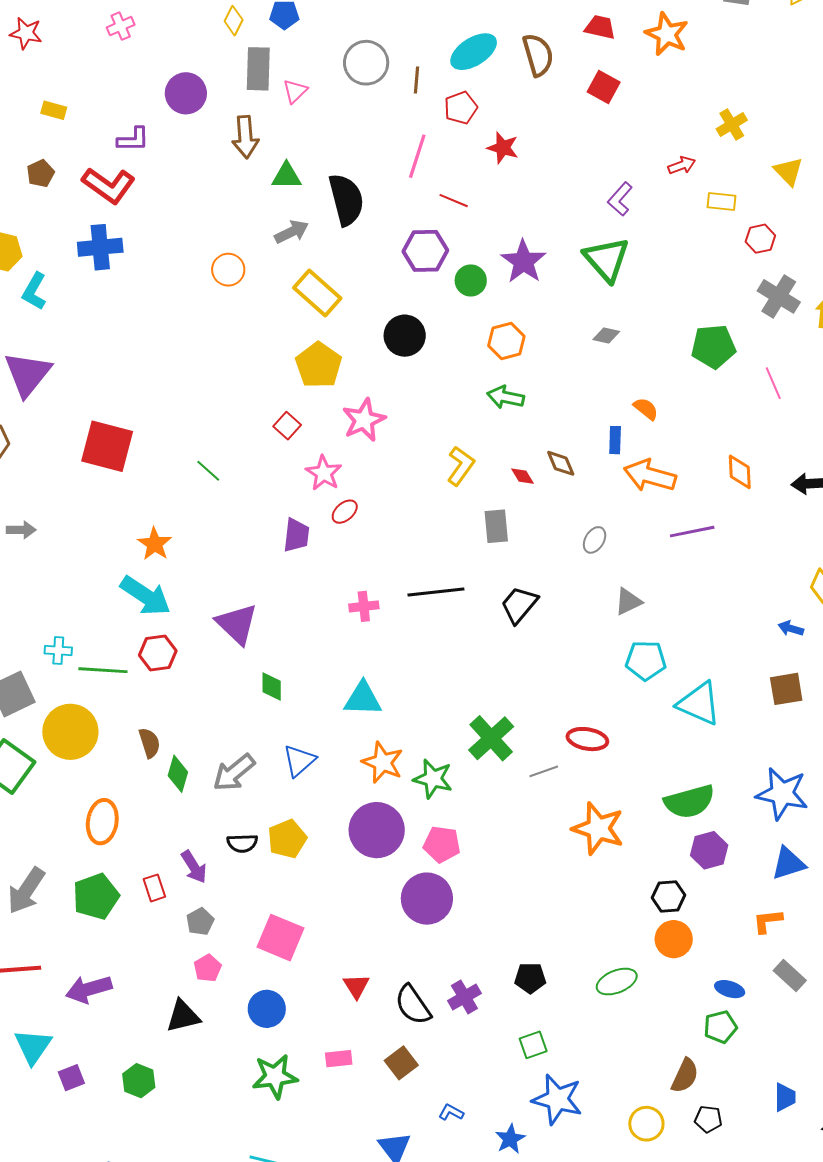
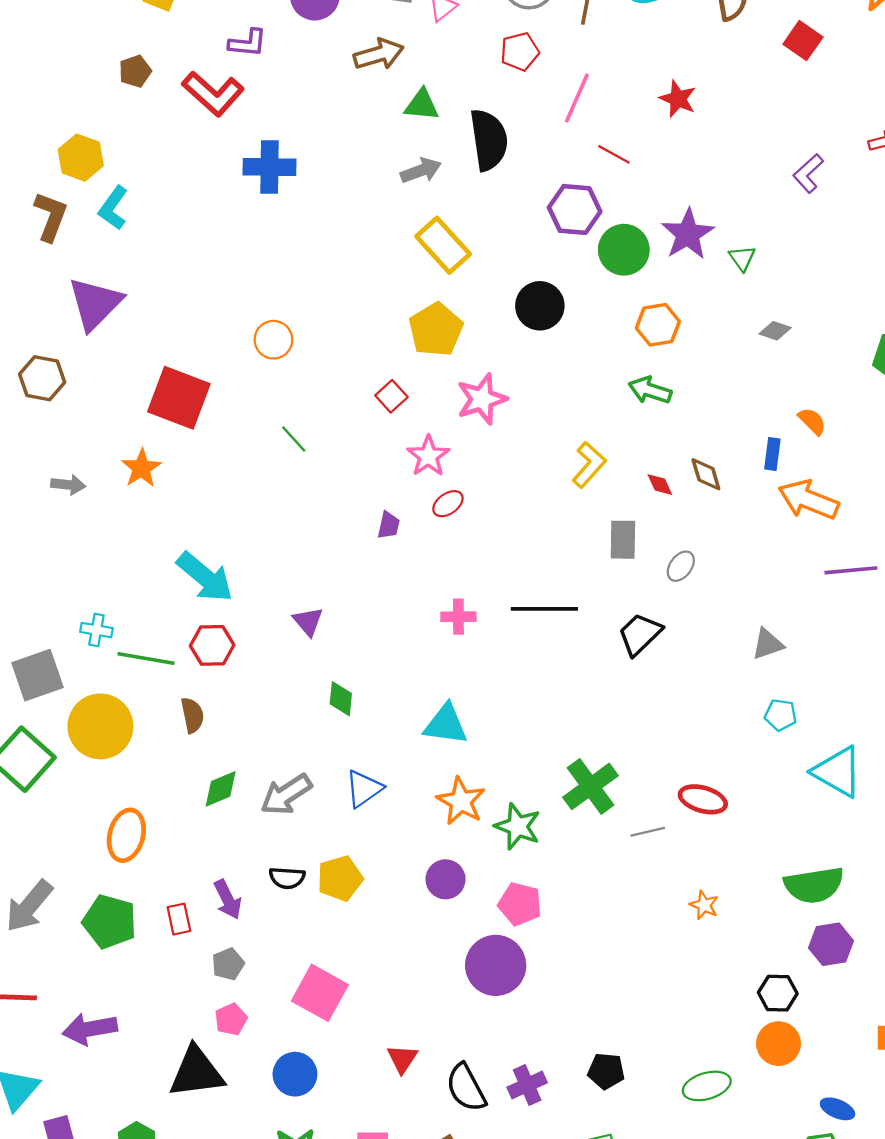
red pentagon: (461, 108) -> (520, 52), moved
brown arrow: (245, 137) -> (379, 54), turned -108
blue cross: (100, 247) -> (269, 167), moved
green triangle: (607, 259) -> (742, 258), moved, size x0.5
orange circle: (228, 270) -> (273, 340), moved
green circle: (471, 280) -> (624, 250), size x1.4
purple trapezoid: (296, 535) -> (389, 525), size x0.7
gray ellipse: (595, 540) -> (681, 566), moved
orange star: (155, 544) -> (141, 468), moved
purple triangle: (237, 624) -> (308, 621), size x0.6
cyan pentagon: (646, 660) -> (781, 715), size x0.7
brown semicircle: (149, 743) -> (192, 715), moved
green diamond: (178, 774) -> (221, 789), turned 45
orange star: (598, 828) -> (704, 905), size x0.5
purple circle: (377, 830) -> (446, 879), size x0.6
green pentagon: (96, 896) -> (110, 922), turned 30
black triangle: (183, 1016) -> (196, 1072), size x1.4

